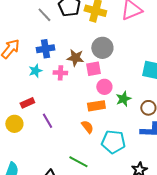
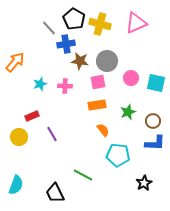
blue cross: (45, 49) -> (66, 44), moved
brown star: (75, 58) -> (80, 61), moved
pink circle: (104, 87) -> (131, 78), moved
orange rectangle: (96, 106) -> (97, 105), moved
orange semicircle: (87, 127) -> (103, 130), moved

